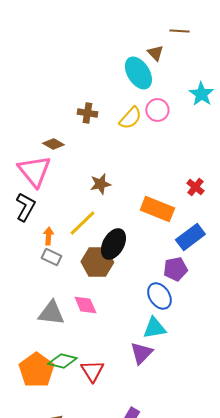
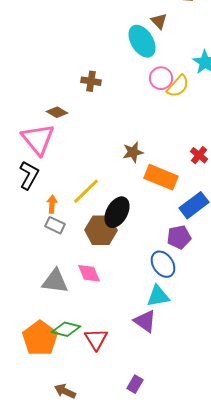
yellow semicircle: (130, 118) -> (178, 86), moved
brown star: (100, 184) -> (133, 152), moved
purple triangle: (141, 353) -> (145, 321), turned -40

